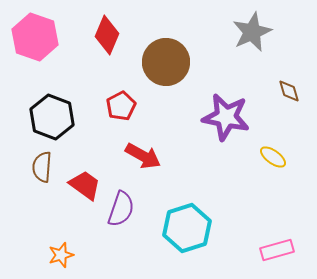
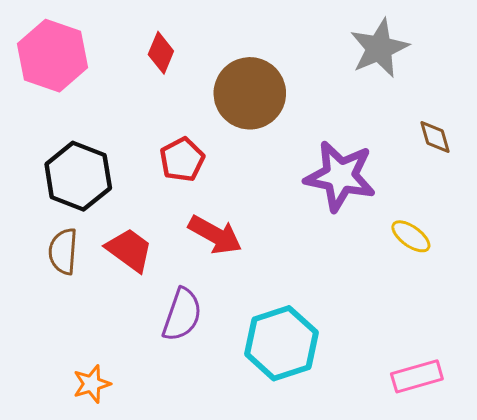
red diamond: (107, 35) -> (161, 53), size x0.7
red trapezoid: (85, 185) -> (129, 250), moved

